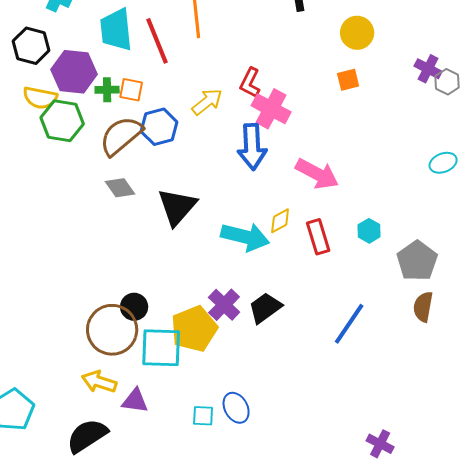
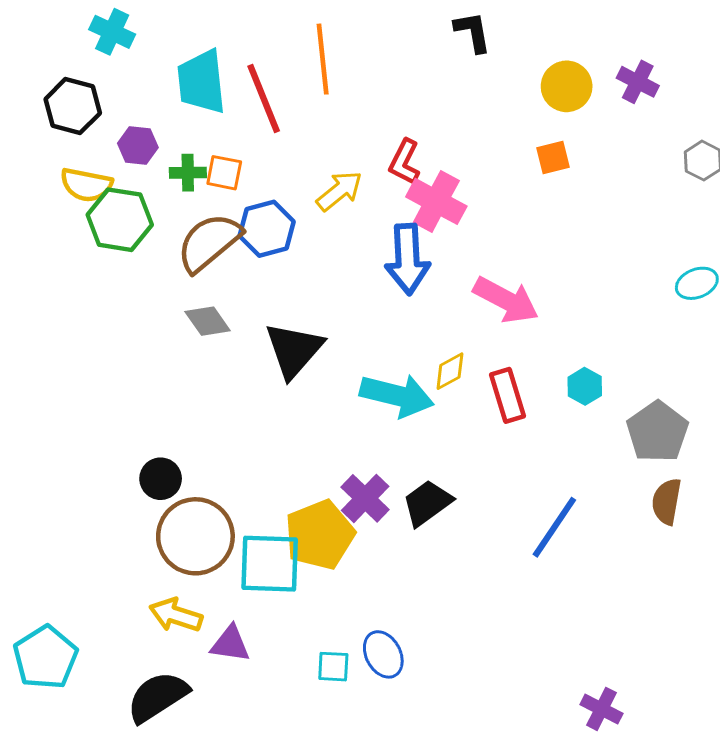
purple cross: (428, 69) -> (638, 82), moved
purple hexagon: (74, 72) -> (138, 145), size x0.6
black circle: (134, 307) -> (161, 479), moved

